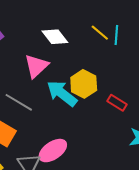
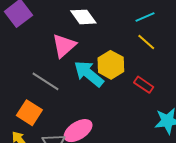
yellow line: (100, 33) -> (146, 42), moved
cyan line: (116, 35) -> (145, 17), turned 60

